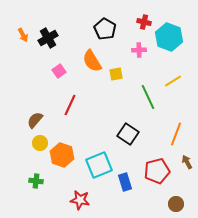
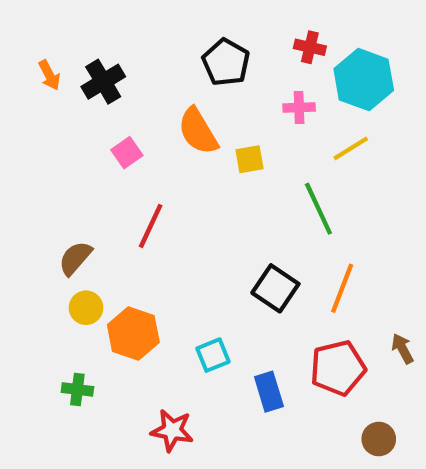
yellow line: (173, 81) -> (351, 148), moved
orange line: (176, 134) -> (342, 288), moved
cyan square: (99, 165) -> (213, 355), size x0.6

